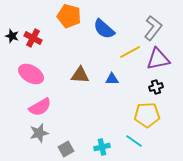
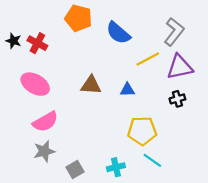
yellow pentagon: (147, 115) -> (142, 131), moved

